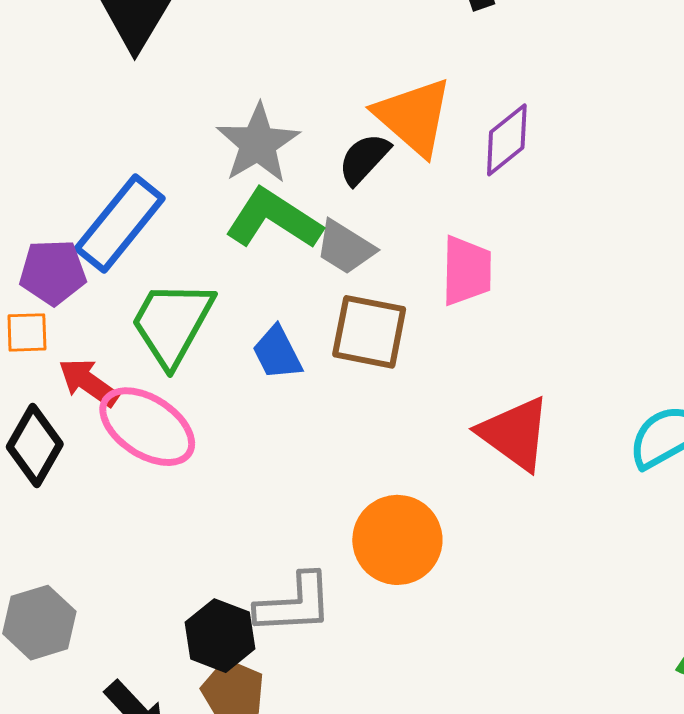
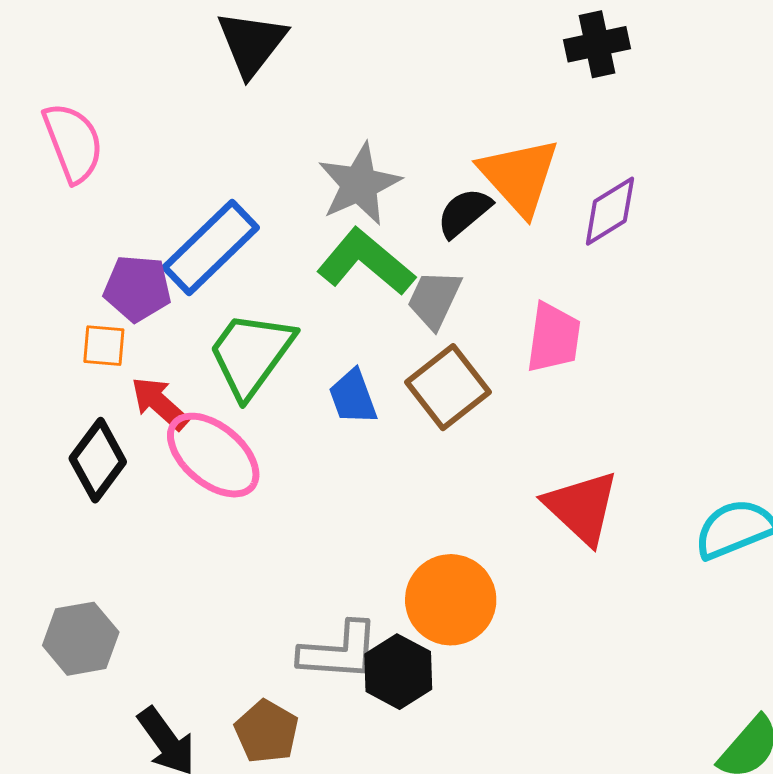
gray trapezoid: (345, 247) -> (434, 299), turned 76
brown square: (369, 332) -> (448, 387), turned 34
black hexagon: (220, 636) -> (398, 672), moved

